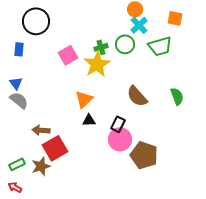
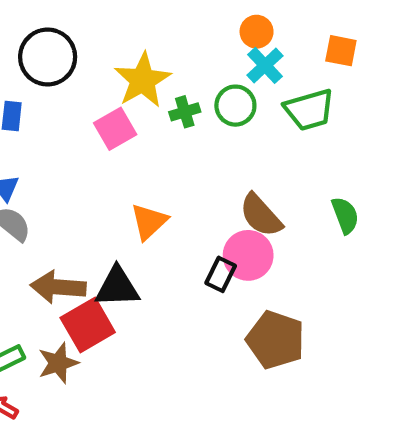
yellow star: (97, 64) -> (143, 80), moved
black triangle: (89, 120) -> (117, 287), moved, size x1.6
brown arrow: (41, 130) -> (58, 287), size x1.4
pink circle: (120, 139) -> (248, 255), moved

